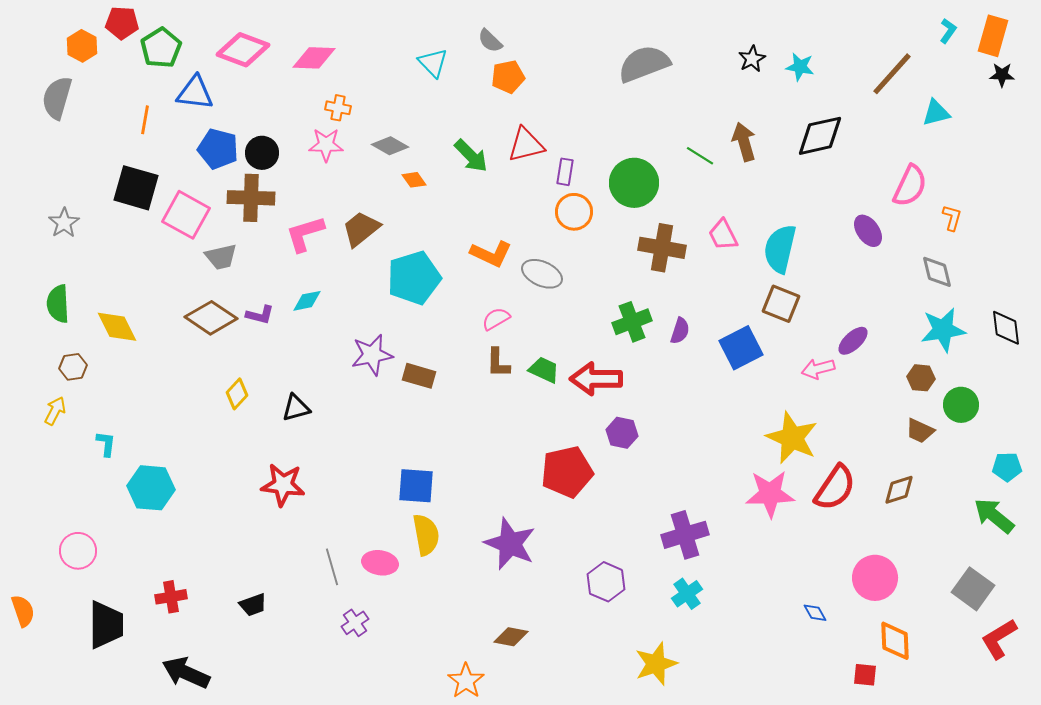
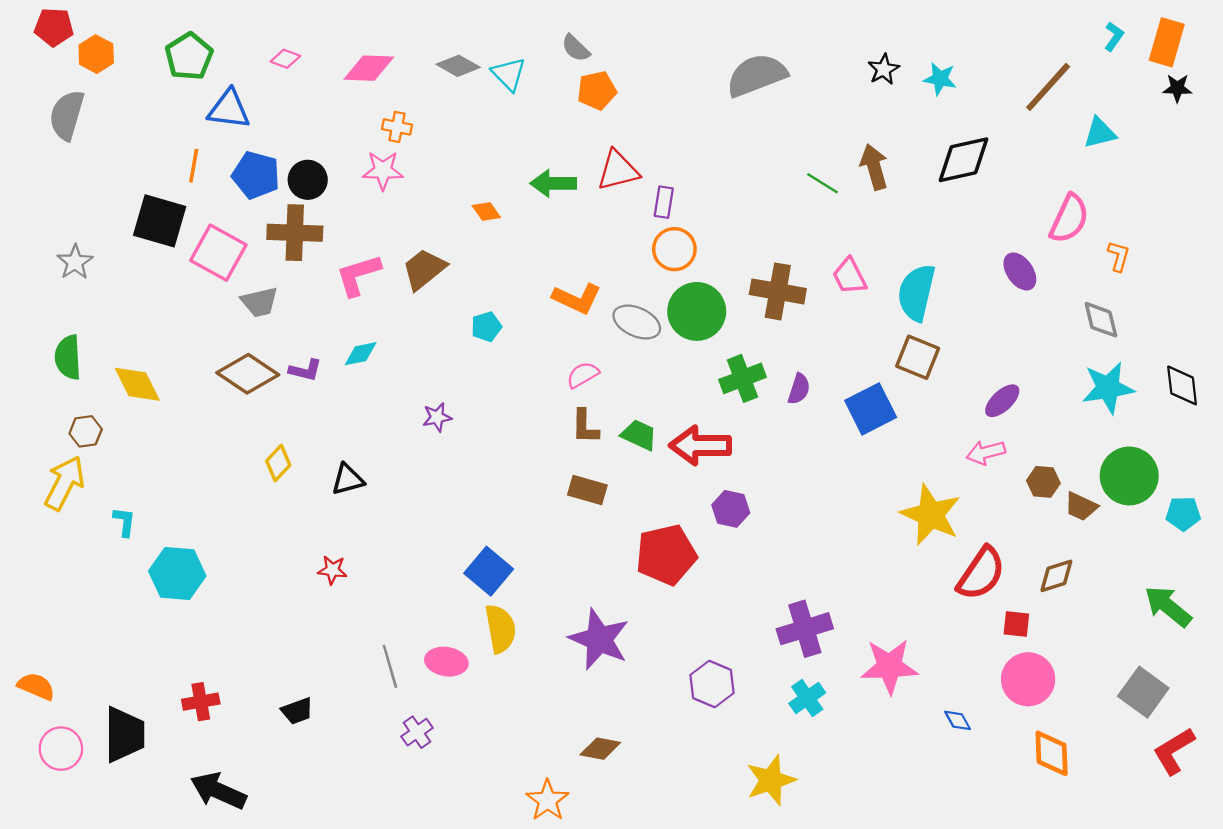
red pentagon: (122, 23) -> (54, 27), moved
pink diamond: (243, 50) -> (285, 59), size x0.5
orange line: (145, 120) -> (194, 166), moved
gray diamond: (390, 146) -> (458, 66), moved
green arrow: (471, 156) -> (553, 183), turned 135
green circle: (634, 183) -> (697, 311), moved
cyan pentagon: (414, 278) -> (486, 327), size x0.5
purple star: (372, 355) -> (437, 417), size x0.6
pink arrow: (818, 369) -> (986, 452), moved
brown rectangle: (419, 376) -> (587, 490), moved
brown hexagon: (921, 378) -> (1043, 482), moved
green circle: (961, 405) -> (1129, 476), size x1.4
yellow arrow: (55, 411) -> (64, 483), size x1.6
cyan pentagon: (1007, 467) -> (1183, 514), moved
red star: (283, 485) -> (332, 570), size x0.6
blue square: (416, 486) -> (489, 571), turned 36
pink star: (770, 494) -> (889, 666), moved
pink circle: (78, 551) -> (61, 749), moved
orange semicircle: (23, 611) -> (36, 686), moved, turned -48
red square: (865, 675) -> (1016, 624), moved

